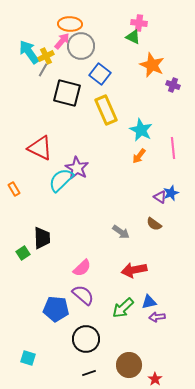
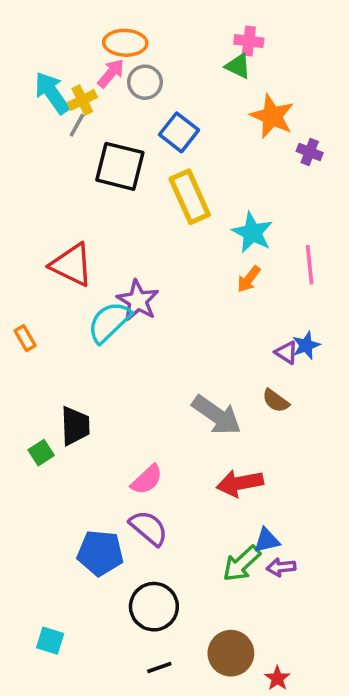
gray circle: (81, 46) -> (145, 82), size x0.7
gray arrow: (121, 232) -> (217, 415), size x1.6
green arrow: (123, 308) -> (242, 564), moved

